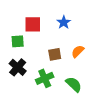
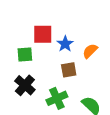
blue star: (64, 22) -> (65, 44), moved
orange semicircle: (78, 51) -> (90, 51), moved

